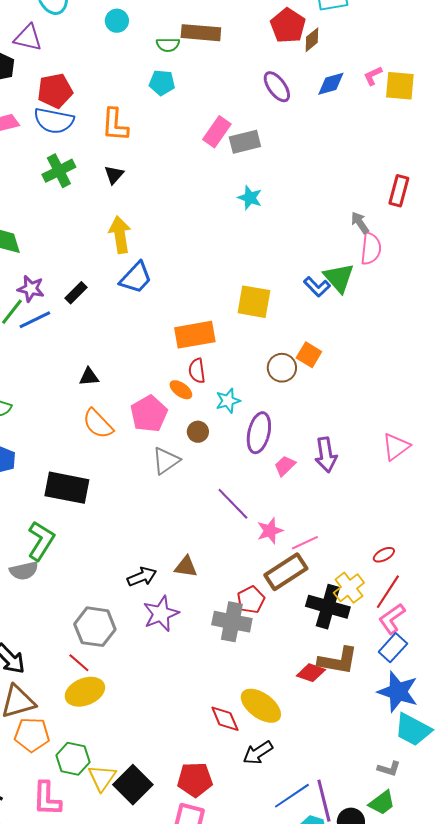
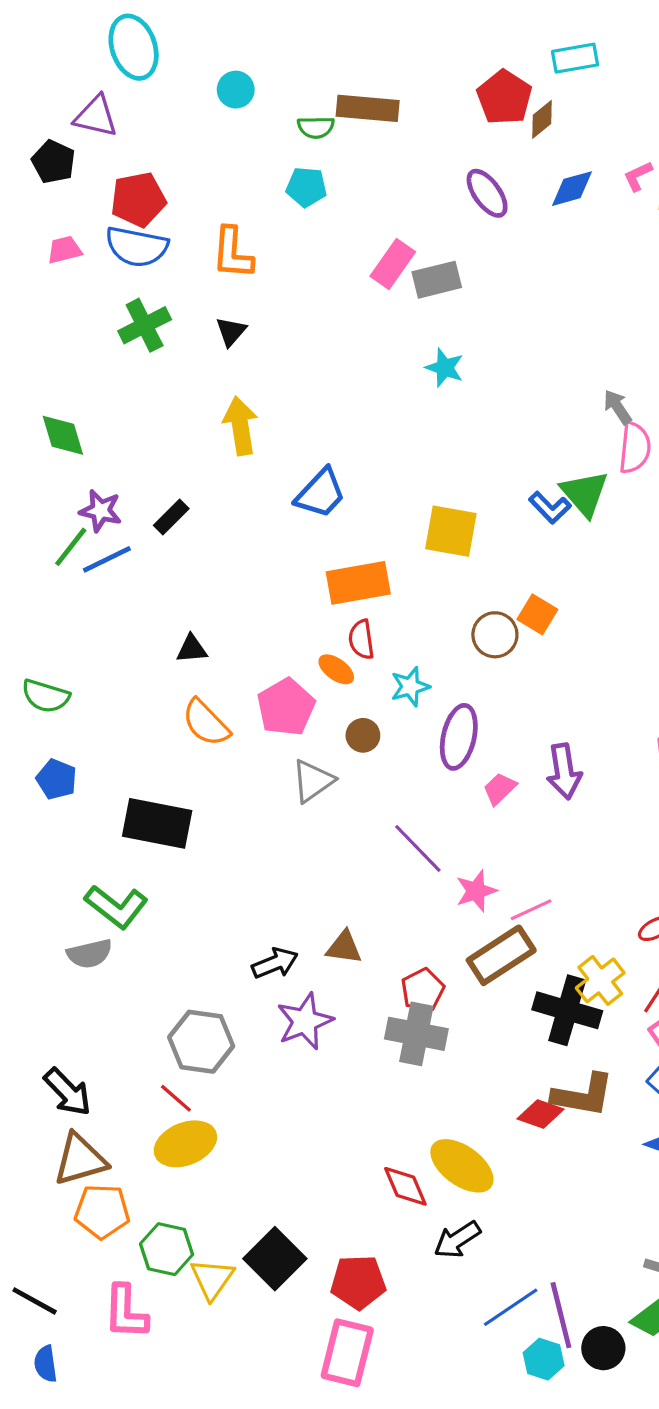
blue trapezoid: (136, 278) -> (321, 493), moved
green L-shape: (41, 541) -> (116, 907), turned 96
red pentagon: (251, 600) -> (423, 990), moved
black square: (133, 785) -> (275, 1259), moved

